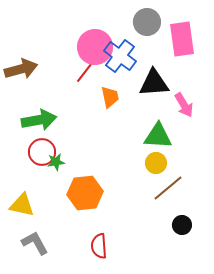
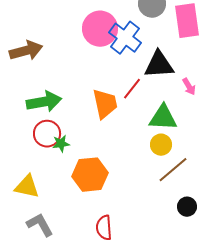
red line: (85, 72) -> (132, 89), moved
orange trapezoid: (110, 97) -> (105, 104), moved, size x1.4
pink arrow: (184, 105) -> (189, 87), size x0.7

